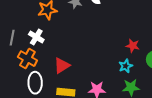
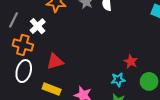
orange cross: (27, 59) -> (23, 45), turned -30

